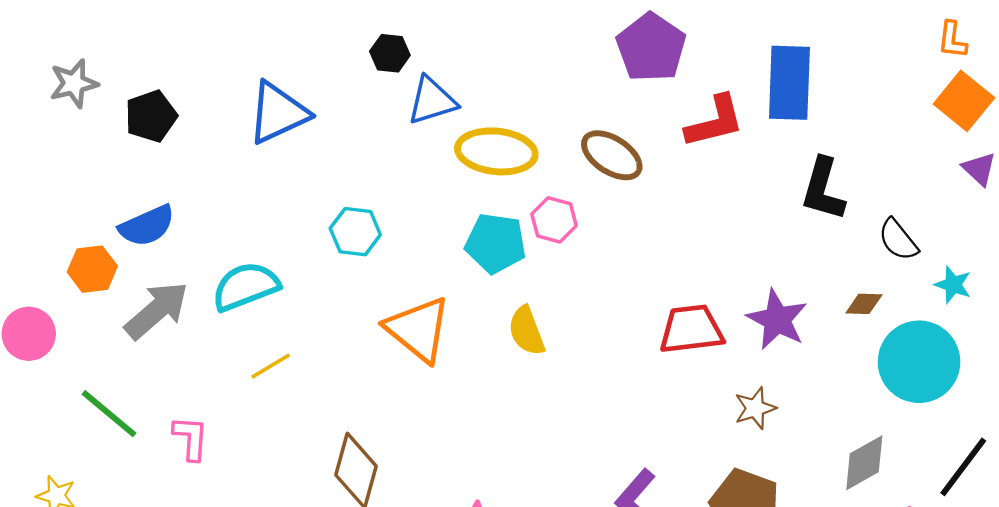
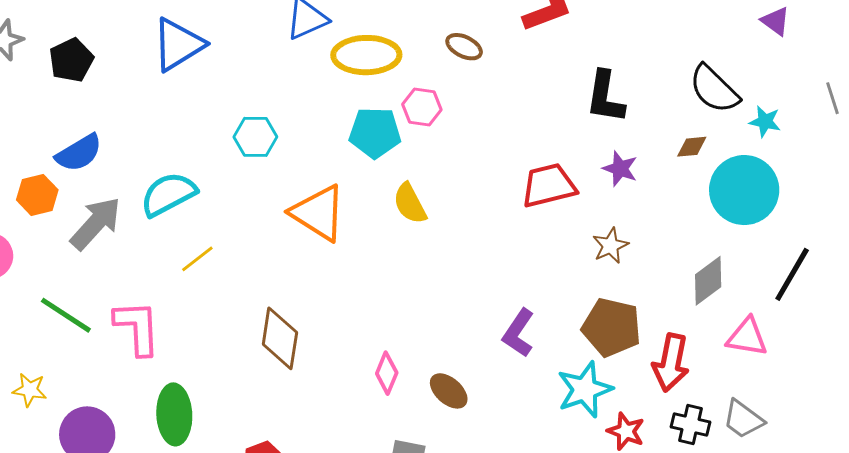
brown ellipse: (612, 155) -> (464, 47), size x0.7
black L-shape: (823, 189) -> (605, 97), moved
black semicircle: (898, 240) -> (714, 89), size x1.4
purple star: (777, 320) -> (620, 169), size x0.7
pink L-shape: (191, 438) -> (137, 328), size x1.5

